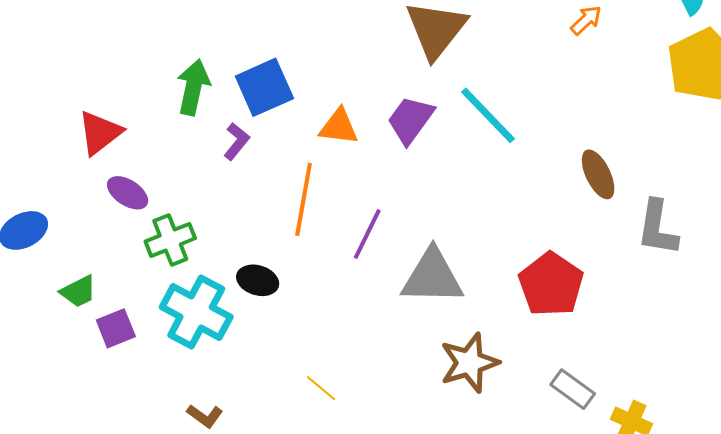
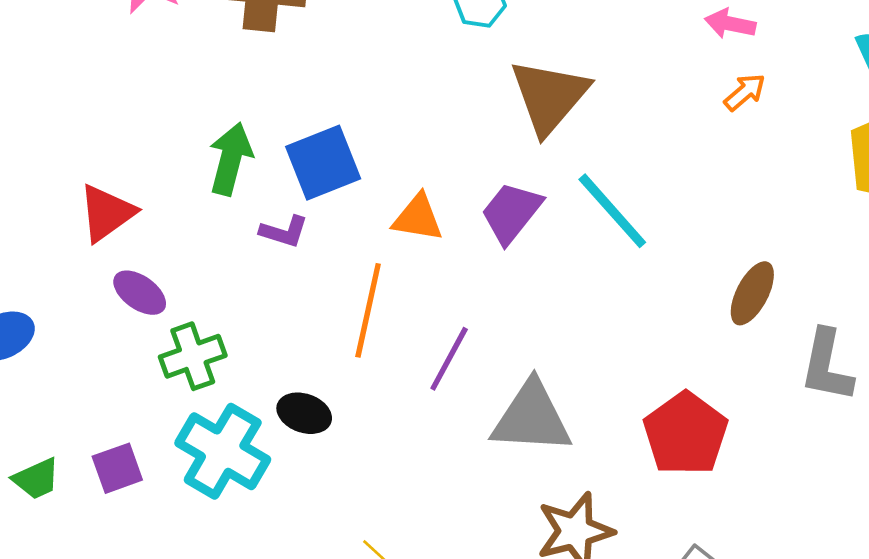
purple L-shape: (236, 141) -> (284, 232), turned 66
brown ellipse: (598, 174) -> (752, 293), turned 51
green trapezoid: (78, 292) -> (36, 479), moved

